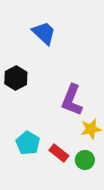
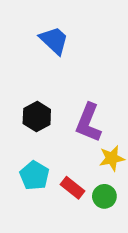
black hexagon: (16, 78) -> (37, 116), moved

